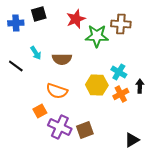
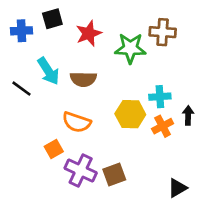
red star: (76, 19) -> (89, 33), moved
cyan arrow: (36, 53) -> (48, 71), size x1.5
cyan cross: (119, 72) -> (160, 97), turned -35

